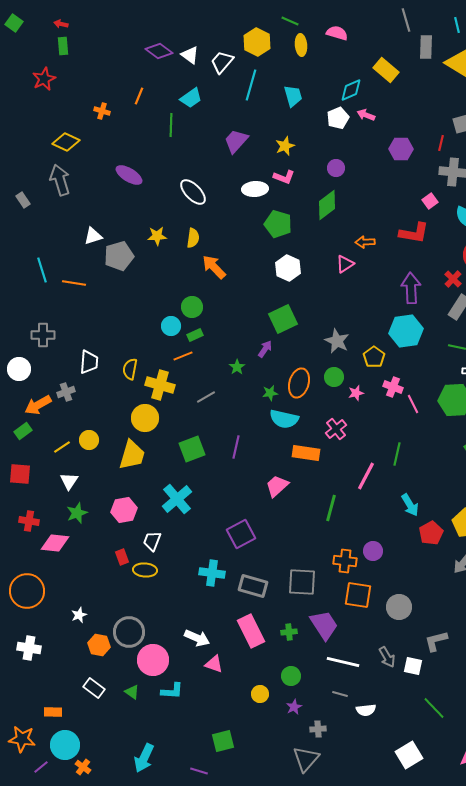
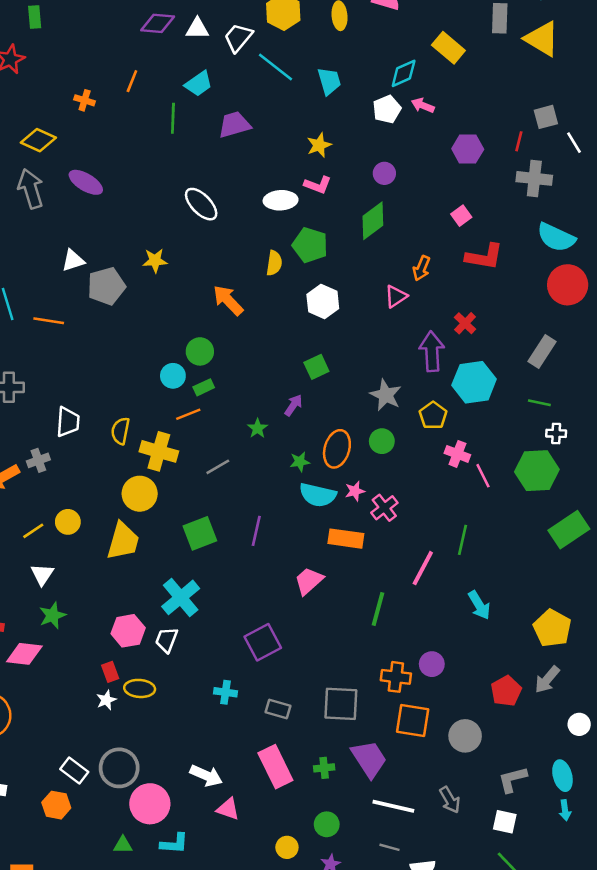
purple diamond: (159, 51) -> (158, 23), turned -32
white triangle: (190, 55) -> (197, 29), turned -36
cyan line: (251, 85) -> (275, 67), turned -68
purple trapezoid: (236, 141) -> (234, 125), moved, turned 32
purple ellipse: (129, 175) -> (86, 182), moved
pink square: (430, 201) -> (461, 216), moved
yellow semicircle: (193, 238) -> (274, 263), moved
orange arrow: (365, 242) -> (422, 268), turned -66
red cross: (453, 279) -> (465, 323), moved
purple arrow: (411, 288) -> (432, 351), moved
green square: (283, 319) -> (316, 367), size x0.7
pink star: (356, 393) -> (355, 491), moved
pink hexagon: (124, 510) -> (128, 631), moved
red pentagon: (431, 533) -> (506, 691), moved
white trapezoid: (152, 541) -> (167, 640), moved
cyan cross: (212, 573) -> (225, 692), size x0.7
gray rectangle: (253, 586) -> (278, 709), size x0.7
white star: (79, 615) -> (106, 700), moved
orange hexagon: (99, 645) -> (56, 805), moved
white square: (413, 666) -> (505, 822), moved
white rectangle: (94, 688) -> (74, 770), moved
green triangle: (132, 692) -> (123, 845), turned -35

